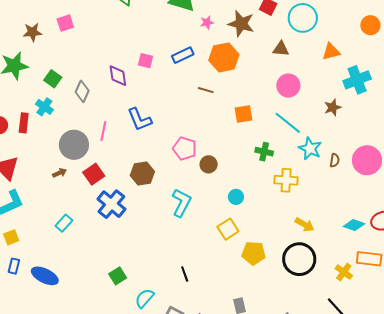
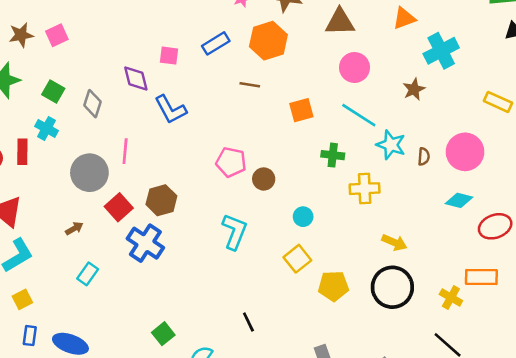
pink square: (65, 23) -> (57, 35), moved
brown triangle: (281, 49) -> (340, 22), size x1.4
blue L-shape: (140, 119) -> (170, 109), moved
brown arrow: (60, 173) -> (74, 228), moved
brown hexagon: (142, 173) -> (161, 200), moved
cyan diamond: (354, 225) -> (459, 200), moved

